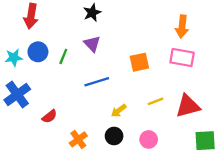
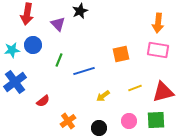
purple triangle: (92, 44) -> (58, 24), moved
green line: (63, 56) -> (59, 60), moved
black circle: (114, 136) -> (99, 128), moved
green square: (205, 141) -> (156, 120), moved

